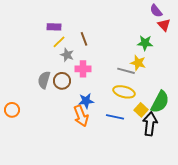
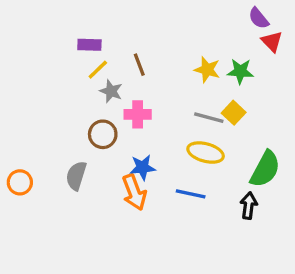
yellow star: (138, 63) -> (207, 70), moved
gray semicircle: (44, 80) -> (76, 176), moved
yellow square: (141, 110) -> (234, 113), moved
black arrow: (150, 124) -> (249, 206), size x0.7

